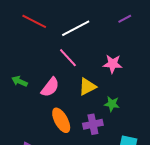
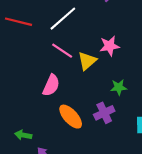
green arrow: (20, 81) -> (23, 135), moved
yellow triangle: (87, 87) -> (87, 61), moved

